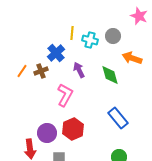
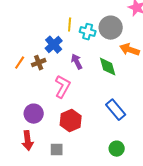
gray circle: (113, 36) -> (111, 28), size x1.5
purple circle: (47, 133) -> (34, 114), moved

